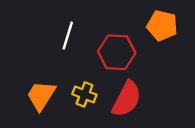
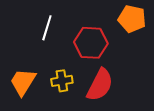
yellow cross: (84, 94) -> (62, 81), turned -30

